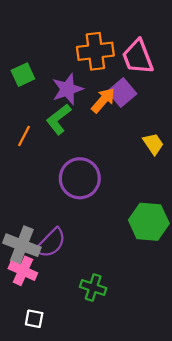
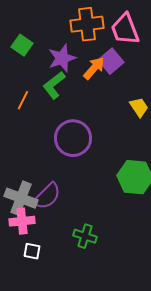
green square: (23, 75) -> (22, 45), turned -30
pink cross: (23, 271) -> (22, 221), turned -30
white square: (34, 319) -> (32, 251), moved

